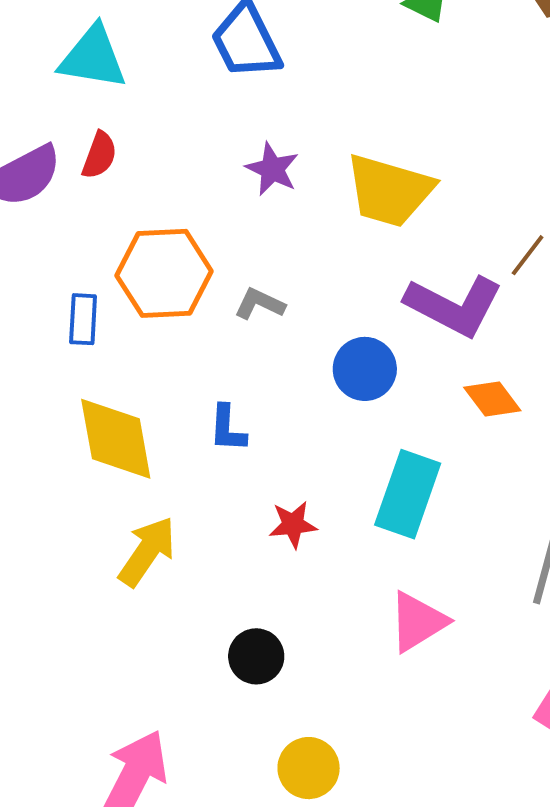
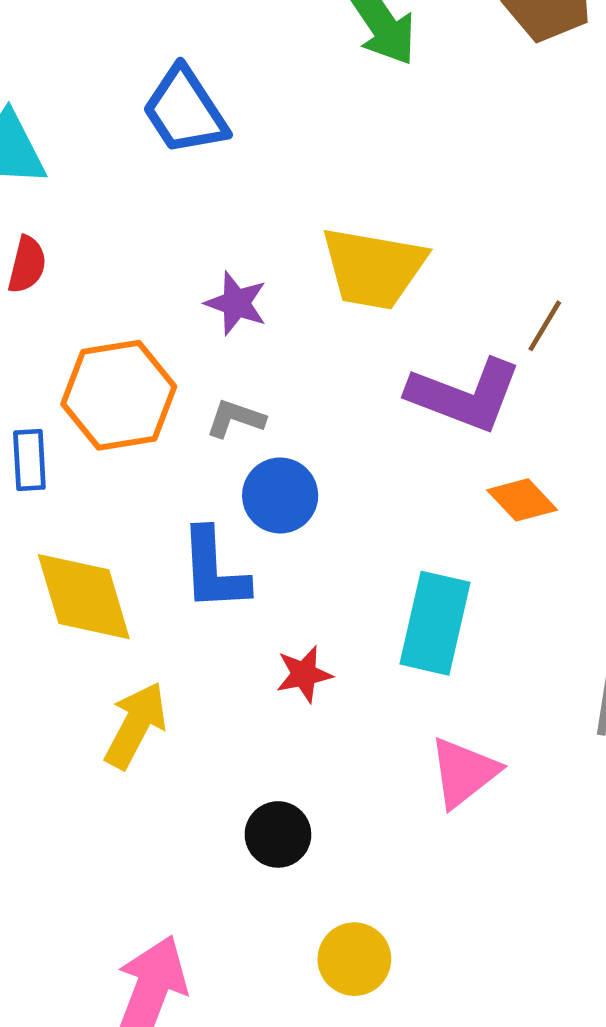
purple star: (272, 169) -> (236, 303), moved
blue circle: (365, 369) -> (280, 496), moved
blue L-shape: (227, 428) -> (214, 570), size x1.5

